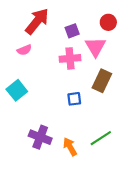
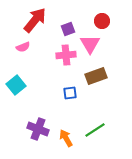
brown rectangle: (102, 81) -> (96, 76), turned 45

